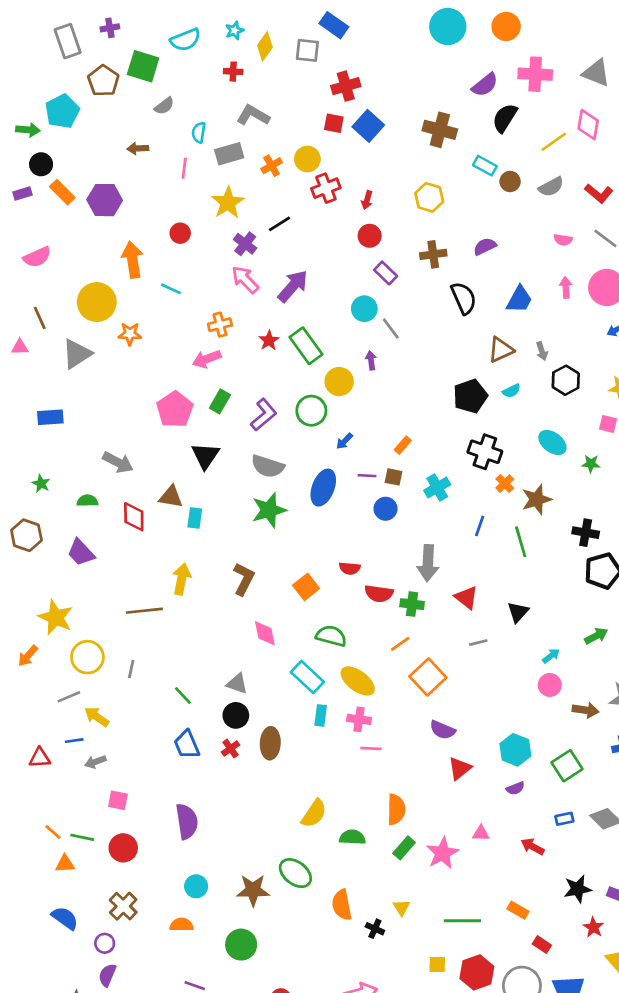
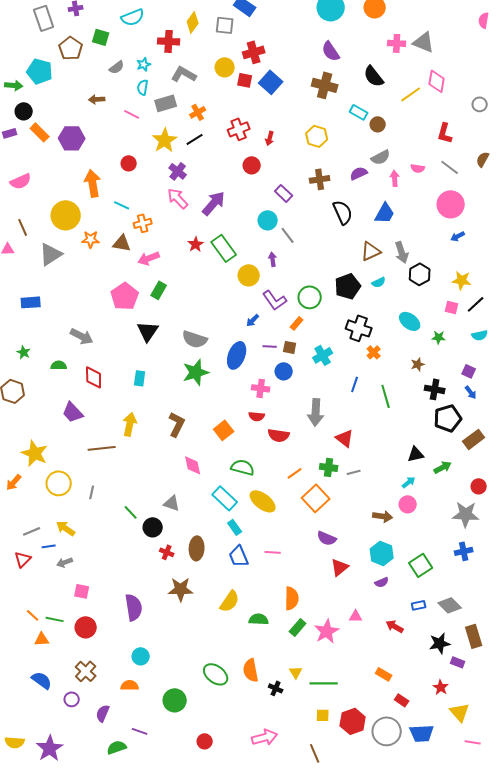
cyan star: (234, 30) -> (144, 64), moved
green square: (143, 66) -> (101, 37), size x0.7
red cross: (233, 72) -> (169, 41), size x1.5
gray triangle: (596, 73) -> (424, 42), moved
pink cross: (535, 74) -> (397, 43), size x0.7
purple semicircle: (485, 85) -> (331, 51), moved, turned 95
cyan pentagon: (62, 111) -> (40, 71), turned -30
black semicircle: (505, 118) -> (374, 76), turned -70
yellow circle: (307, 159) -> (225, 67), moved
pink line: (184, 168) -> (132, 114), turned -70
gray semicircle: (551, 187) -> (381, 157), moved
red L-shape: (599, 193) -> (445, 133), turned 65
black line: (280, 224) -> (195, 139), moved
red circle: (370, 236) -> (252, 165), moved
pink arrow: (566, 287) -> (395, 178), moved
orange cross: (220, 325) -> (143, 223), moved
gray arrow: (542, 351) -> (402, 252), size x1.5
green circle: (311, 411) -> (310, 297), moved
purple L-shape: (264, 415) -> (275, 300), moved, turned 95
brown triangle: (171, 497) -> (122, 243), moved
brown star: (537, 499) -> (418, 364), moved, size x0.6
purple trapezoid: (81, 552) -> (73, 412), moved
green cross: (412, 604) -> (329, 467), moved
black triangle: (518, 612) -> (416, 454), moved, turned 36
gray line: (69, 697) -> (32, 531), moved
brown arrow: (586, 710) -> (383, 516), moved
black circle: (236, 715) -> (153, 527), moved
cyan rectangle: (321, 715) -> (235, 527), turned -42
pink cross: (359, 719) -> (261, 388), moved
blue trapezoid: (187, 745) -> (239, 556), moved
red cross: (231, 749) -> (167, 552), turned -32
red triangle: (40, 758) -> (23, 559), turned -42
green ellipse: (295, 873) -> (216, 674), moved
black star: (578, 889) -> (440, 643), moved
brown star: (253, 890) -> (181, 589), moved
green line: (462, 921) -> (324, 683), moved
purple semicircle: (107, 975) -> (103, 713), moved

